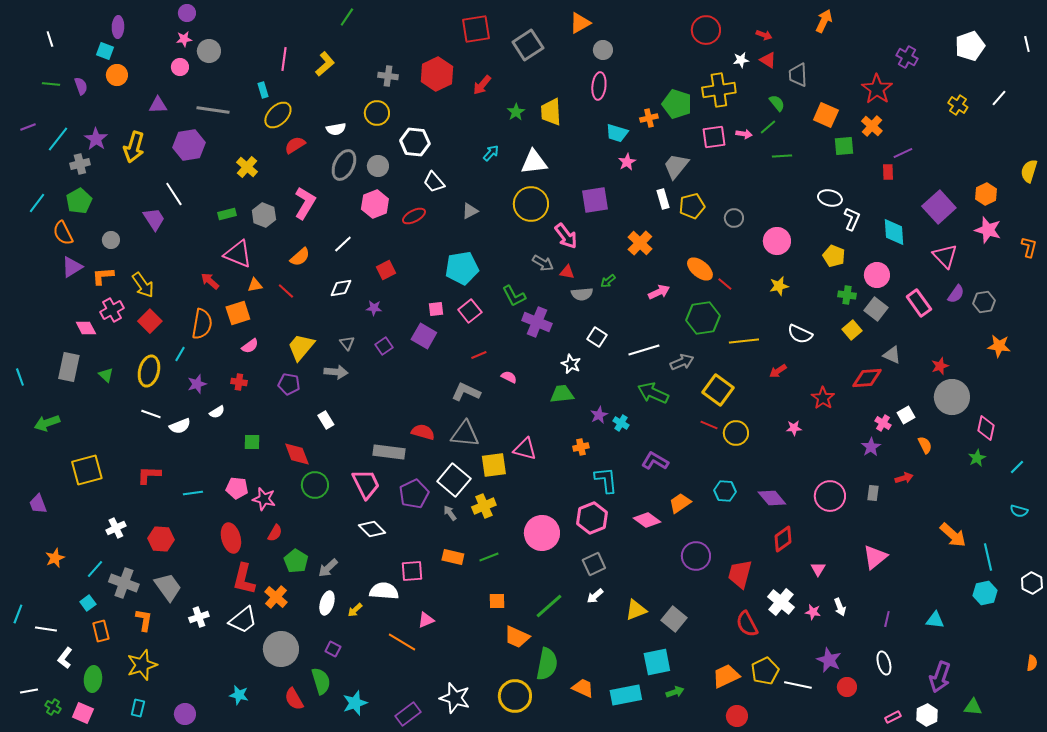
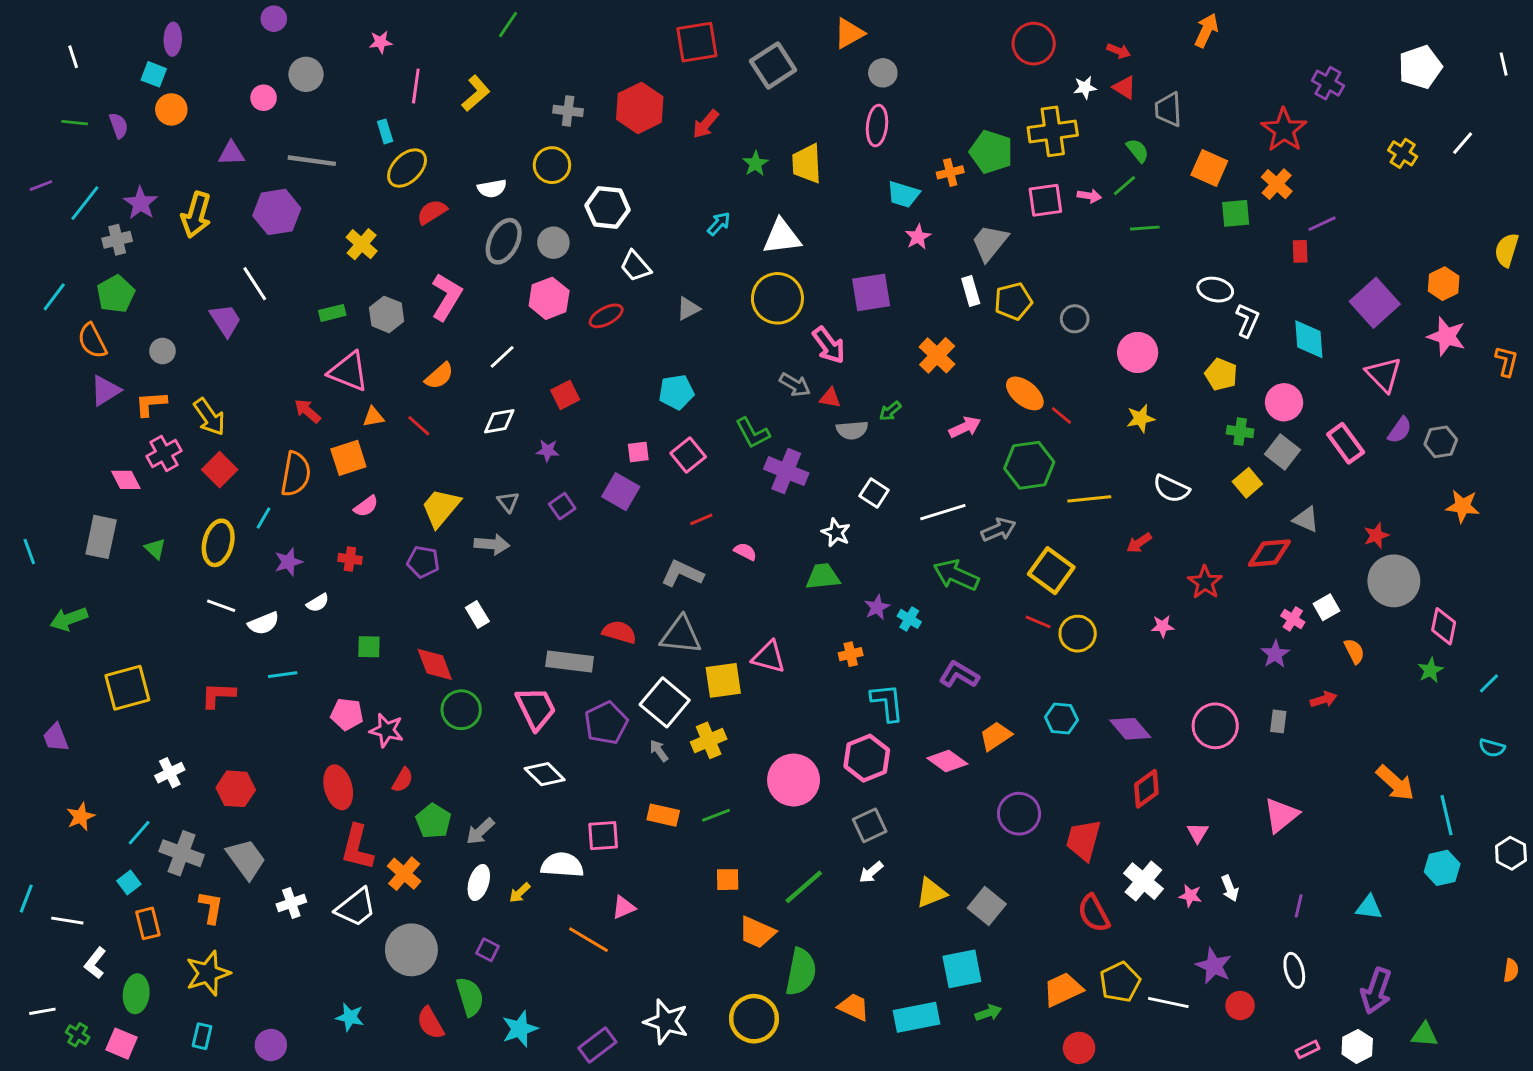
pink star: (184, 39) -> (381, 42), moved
cyan pentagon: (462, 268) -> (676, 392), size x0.7
cyan line: (193, 493) -> (283, 675), moved

